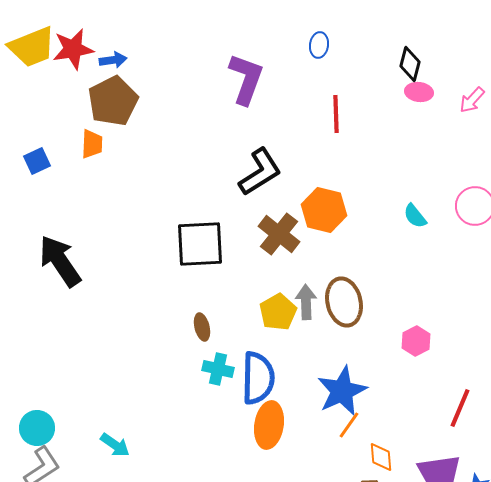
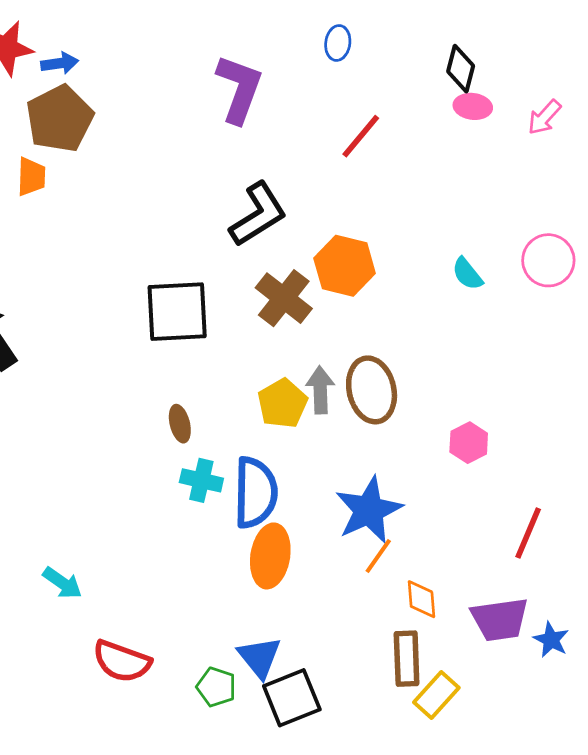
red line: (336, 114) -> (361, 136), turned 42

